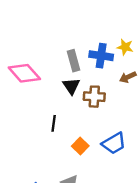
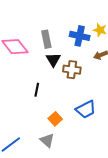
gray rectangle: (74, 61) -> (46, 39), moved
orange square: (80, 146) -> (55, 119), moved

